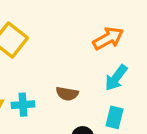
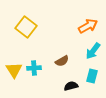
brown semicircle: (67, 94) -> (62, 61), turned -40

